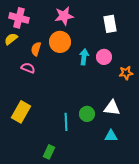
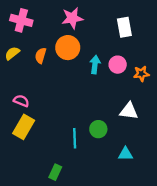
yellow semicircle: (11, 39) -> (12, 53), moved
pink semicircle: (28, 68) -> (21, 101), moved
orange star: (126, 73) -> (141, 74), moved
white triangle: (112, 108) -> (129, 111), moved

